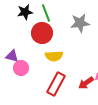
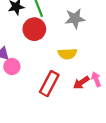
yellow semicircle: (54, 56) -> (67, 54), moved

